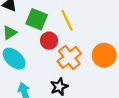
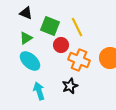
orange cross: (69, 57) -> (79, 60), turned -30

